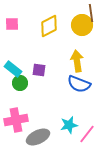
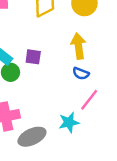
blue semicircle: (79, 84) -> (81, 73), size x0.6
pink line: (87, 134) -> (89, 100), moved

